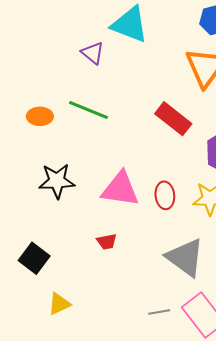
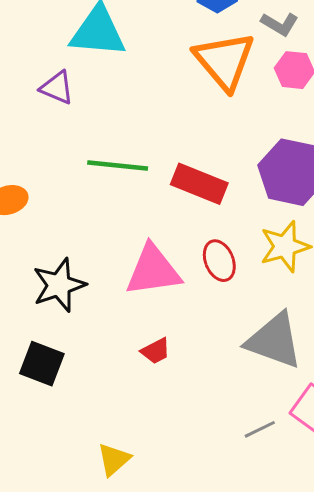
green line: (89, 110) -> (118, 165), moved
red rectangle: (173, 119) -> (199, 184), moved
black square: (34, 258) -> (42, 364), moved

